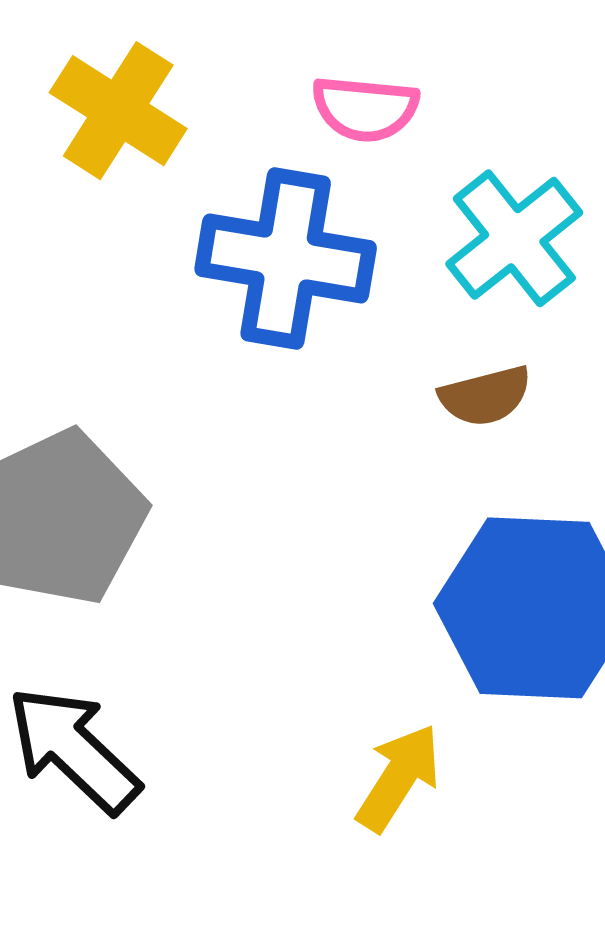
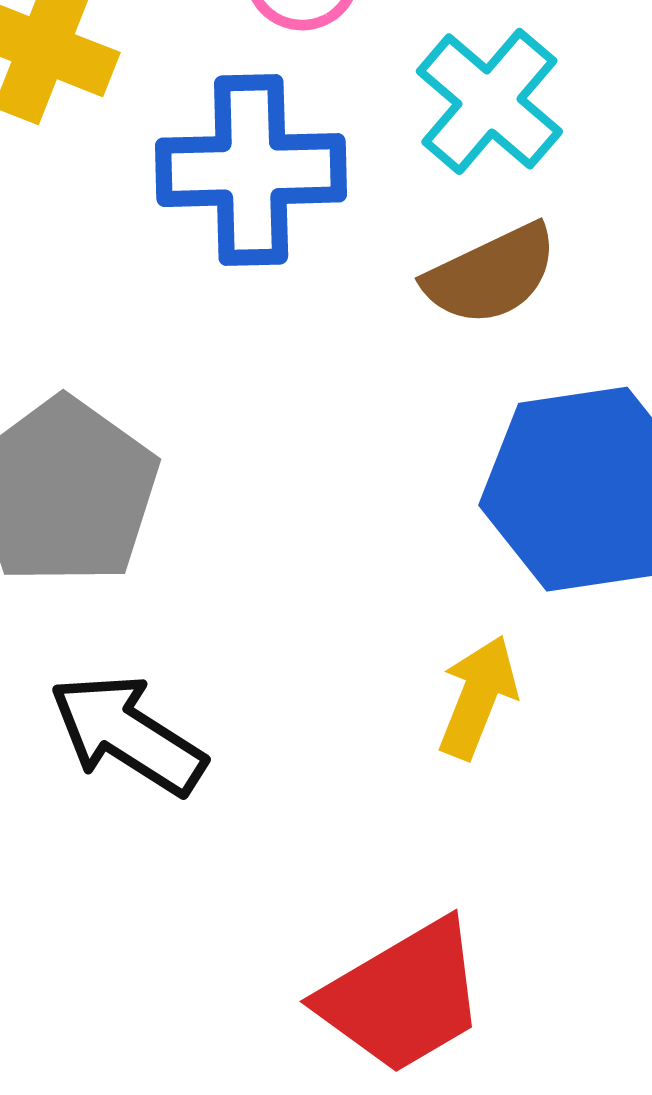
brown semicircle: (485, 396) -> (491, 275), size x1.4

